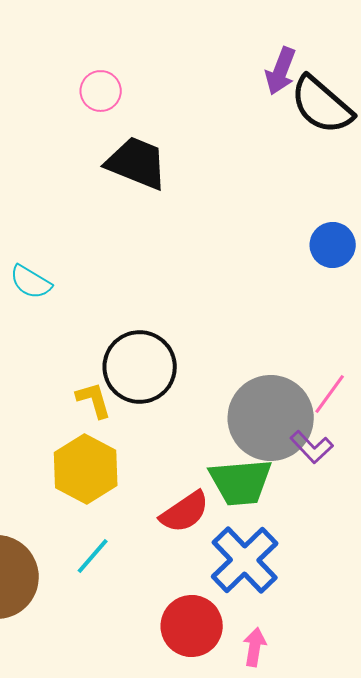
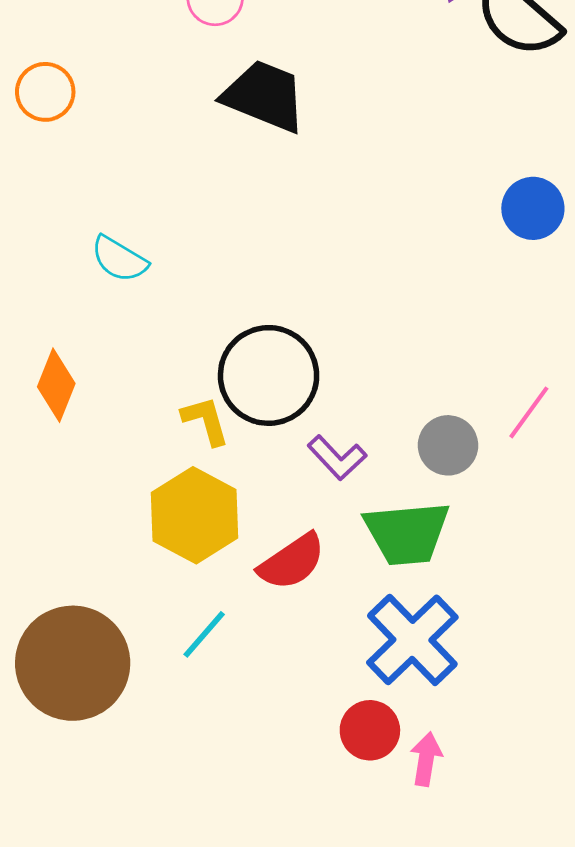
gray circle: (271, 418) -> (448, 445), size x0.5
purple L-shape: (312, 447) -> (337, 458), moved
red semicircle: (185, 512) -> (292, 562), moved
red circle: (192, 626) -> (370, 730), moved, size x0.7

